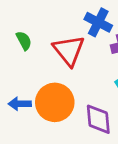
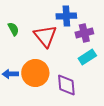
blue cross: (98, 22) -> (66, 16), turned -30

